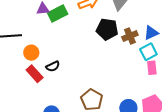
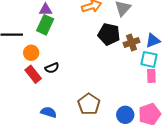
green rectangle: (58, 13) -> (45, 25), moved, turned -42
cyan square: (148, 52) -> (149, 59), turned 36

